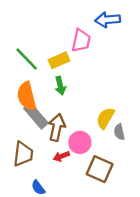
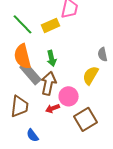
green arrow: (60, 86) -> (52, 58), moved
gray semicircle: (119, 132) -> (103, 54), moved
brown square: (100, 169) -> (86, 119), turned 35

